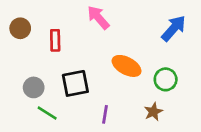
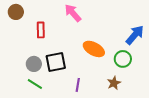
brown circle: (20, 28) -> (16, 12), moved
blue arrow: (174, 28) -> (135, 35), moved
gray circle: (34, 87) -> (34, 64), moved

